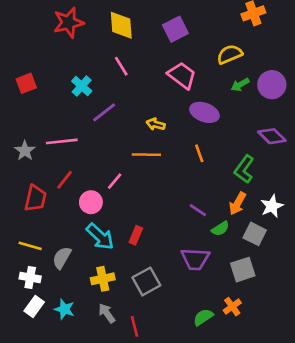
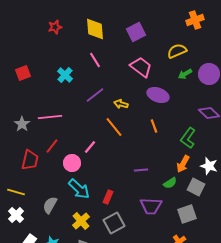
red star: (68, 23) -> (55, 27), size x0.6
purple line: (104, 112) -> (95, 95), moved
orange line: (146, 155) -> (114, 127), turned 50
white star: (272, 206) -> (209, 166), turned -30
purple line: (198, 210) -> (141, 170), moved, turned -40
red rectangle: (136, 235) -> (108, 197), moved
yellow line: (30, 246) -> (16, 192), moved
white cross: (30, 278) -> (16, 215), moved, turned 35
yellow cross: (103, 279) -> (81, 221), turned -30

